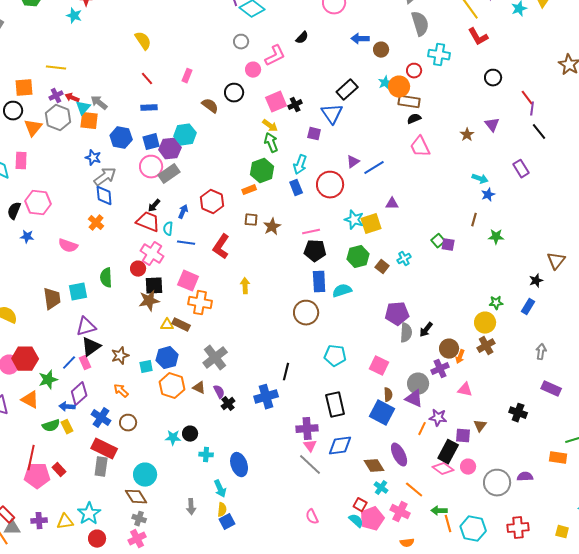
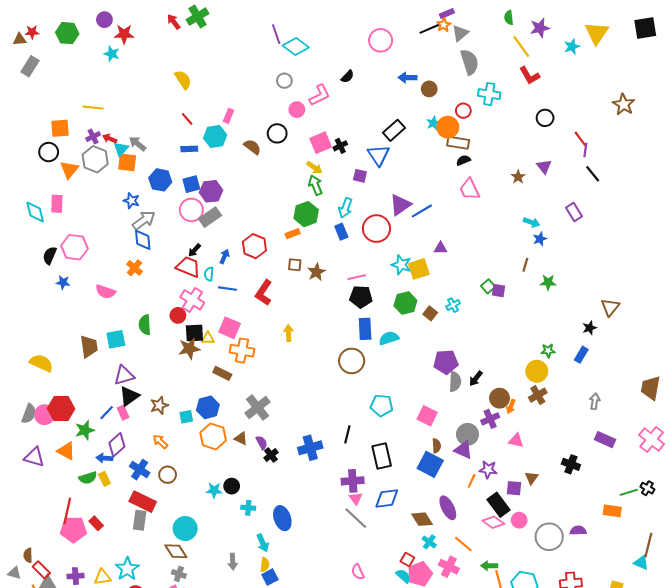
cyan hexagon: (185, 135) -> (215, 137), moved
purple triangle: (353, 162) -> (400, 205), size x1.6
yellow triangle: (167, 325) -> (208, 338), moved
black line: (286, 372) -> (347, 434), moved
black rectangle: (448, 452) -> (498, 505), turned -65

